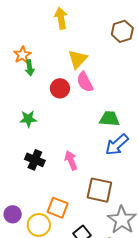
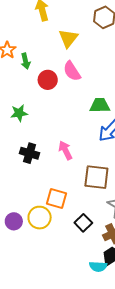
yellow triangle: (78, 59) -> (68, 38), moved
green arrow: (30, 68) -> (26, 61), moved
purple circle: (13, 214) -> (14, 221), moved

